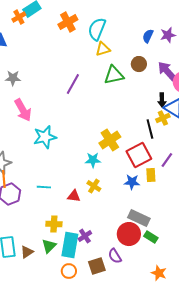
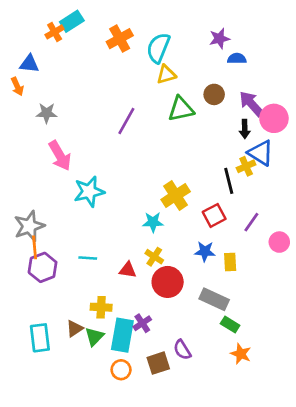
purple star: (168, 35) -> (219, 39), moved
blue semicircle: (148, 36) -> (237, 59), moved, turned 64
black arrow: (162, 100) -> (245, 129), moved
red square: (139, 155) -> (214, 215), size x0.7
yellow rectangle: (151, 175) -> (230, 262), moved
red circle: (129, 234) -> (168, 282), moved
brown triangle: (27, 252) -> (74, 329), moved
orange star: (159, 273) -> (241, 354), moved

